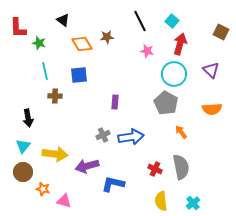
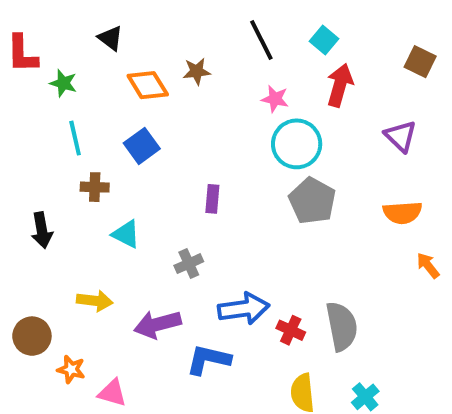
cyan circle: (174, 74) -> (297, 144), moved
blue square: (79, 75) -> (142, 146), turned -30
orange arrow: (181, 132) -> (428, 265), moved
blue arrow: (131, 137) -> (244, 309), moved
cyan triangle: (23, 146) -> (126, 234), moved, turned -42
yellow arrow: (55, 154) -> (95, 301), size x0.7

